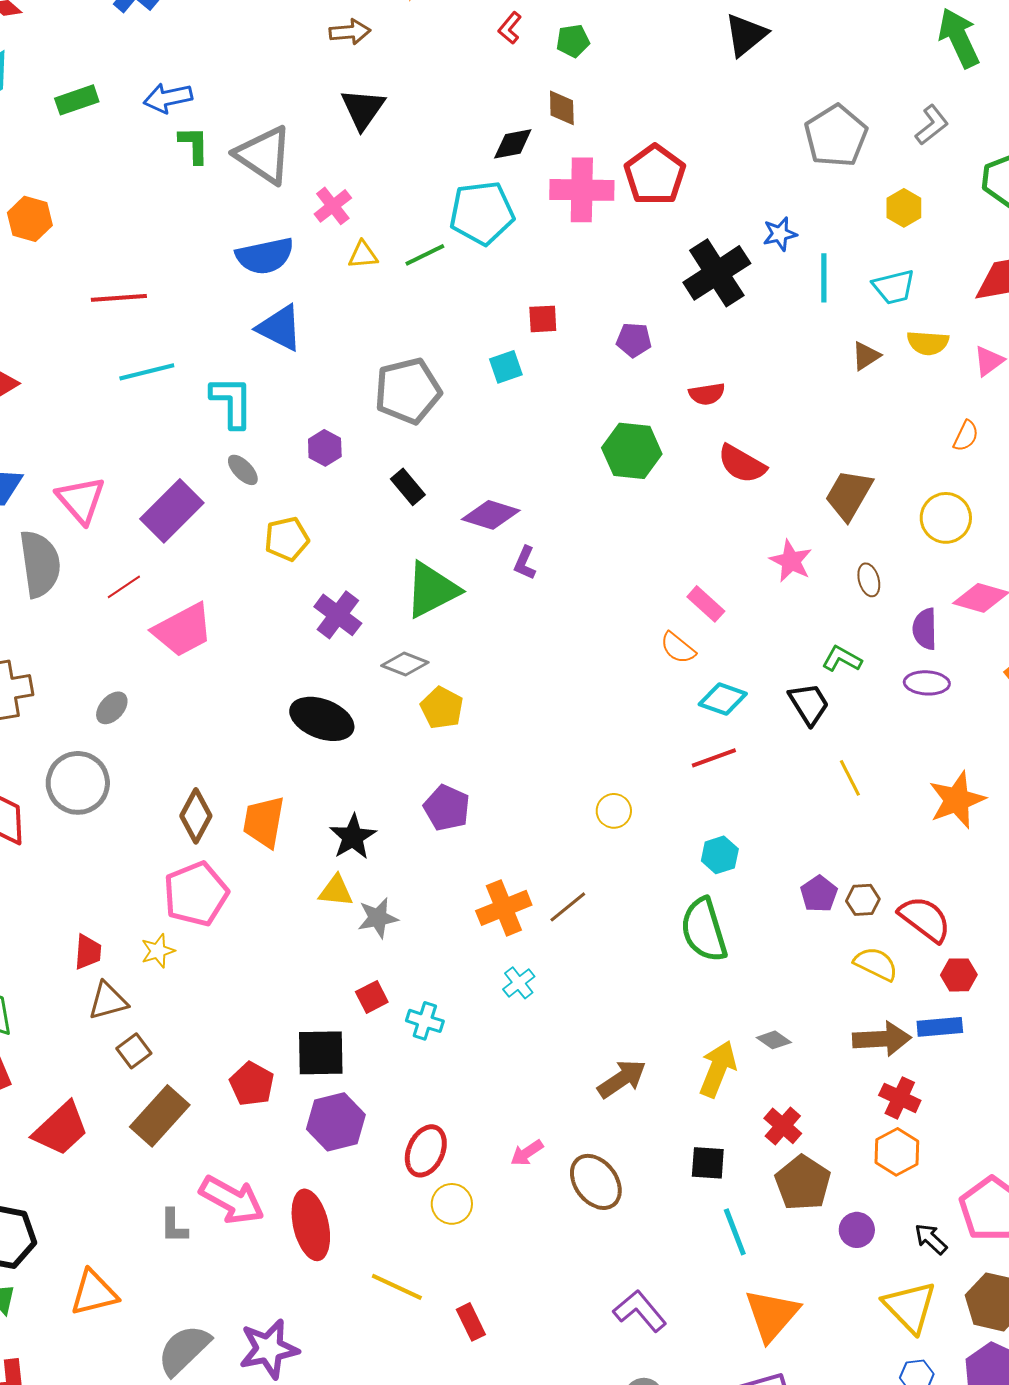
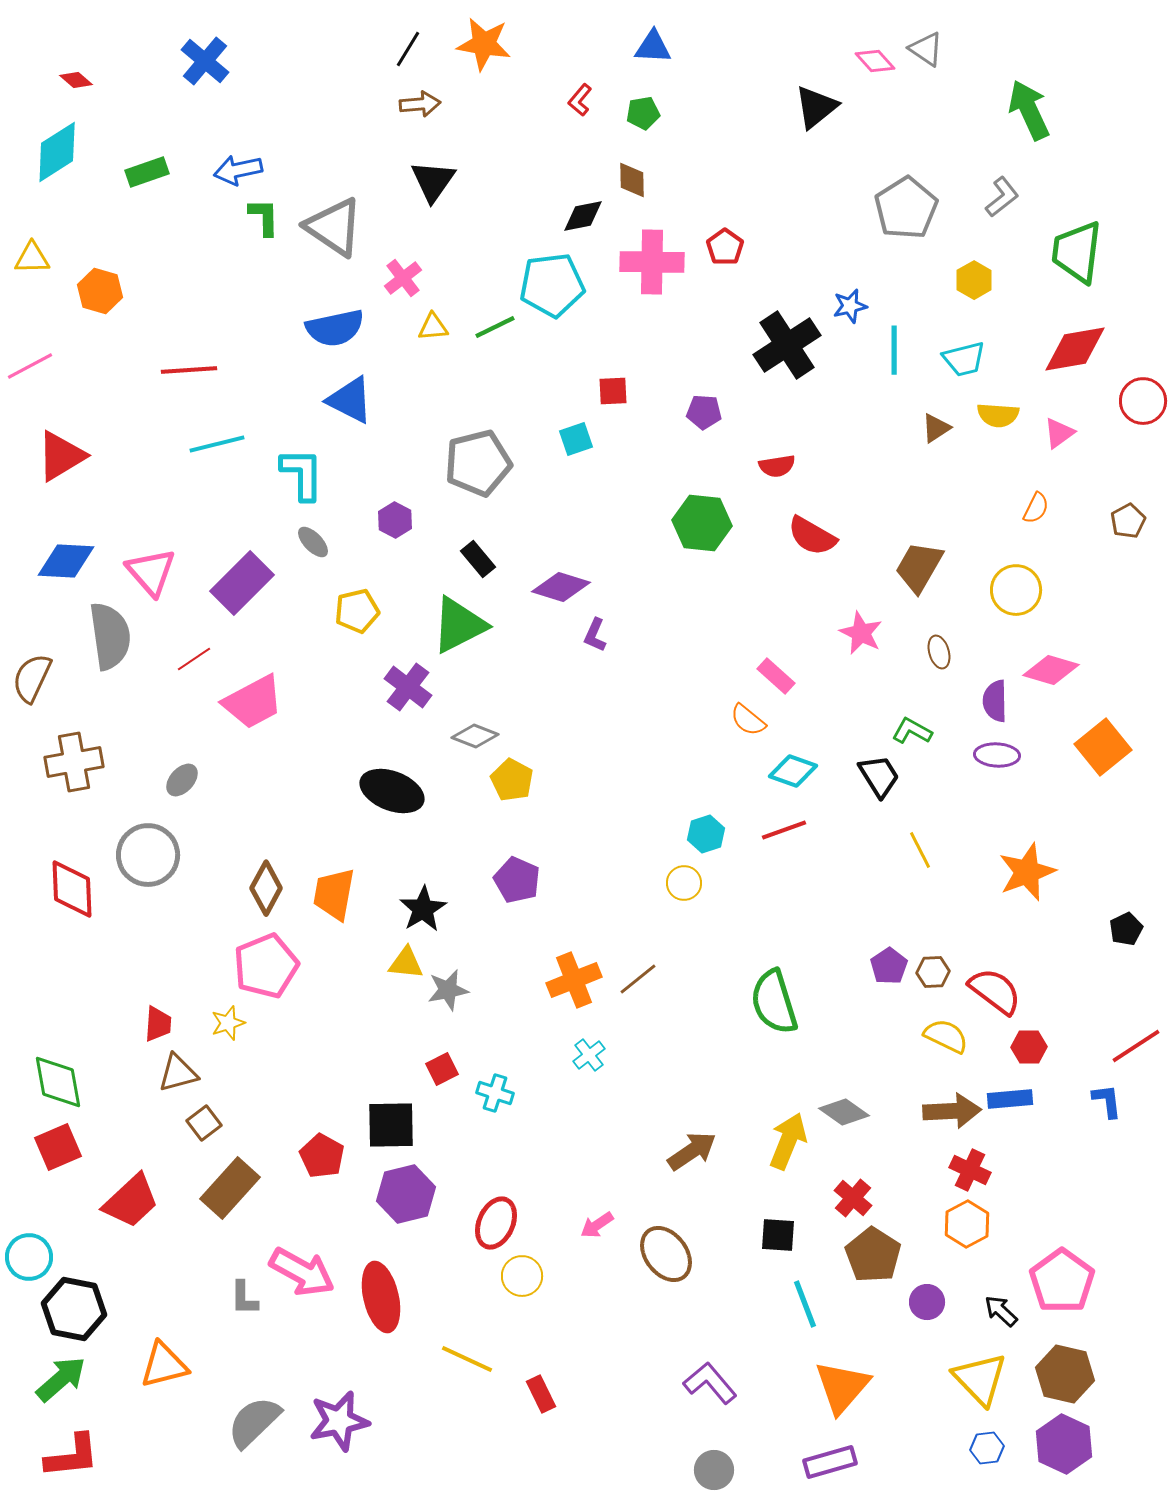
red pentagon: (655, 175) -> (725, 247), size x0.6
green triangle: (432, 590) -> (459, 625), moved
cyan hexagon: (720, 855) -> (706, 834), moved
gray diamond: (774, 1040) -> (844, 1112), size x1.4

